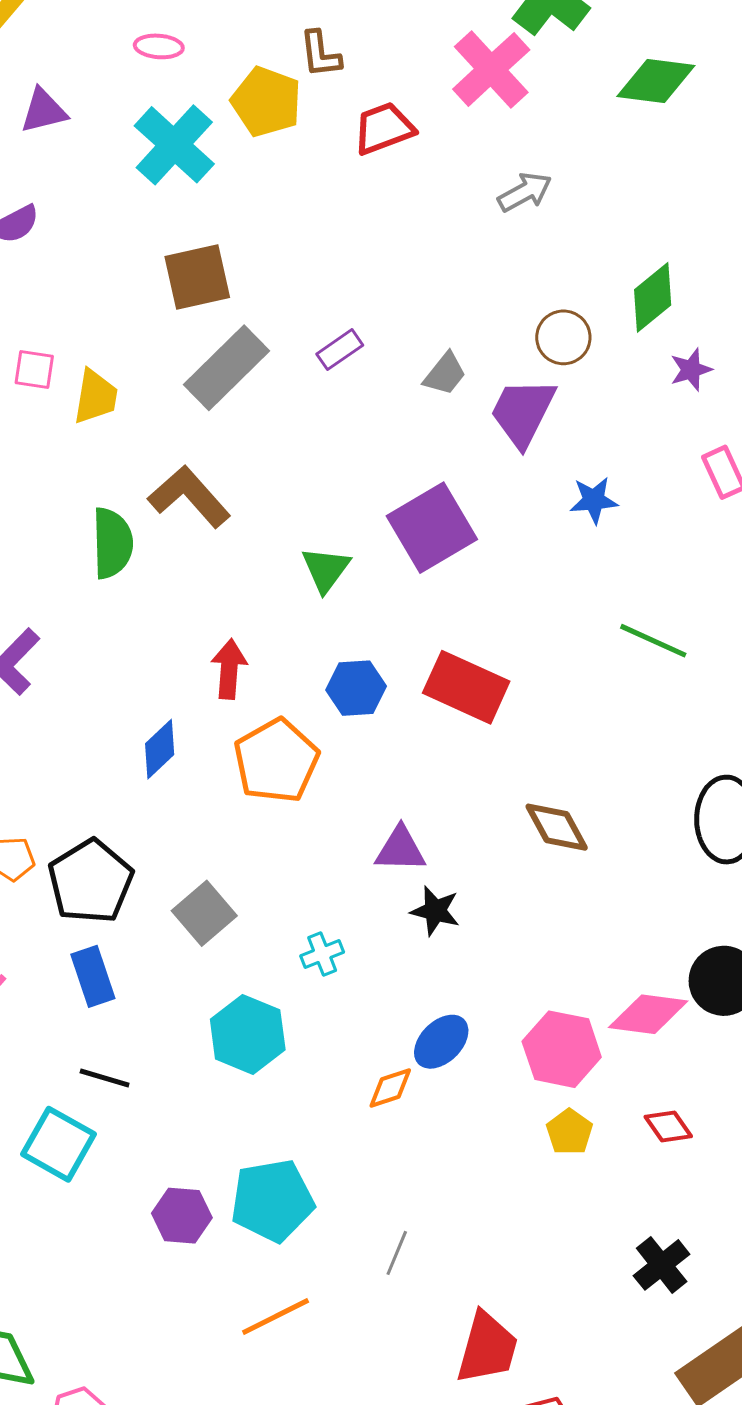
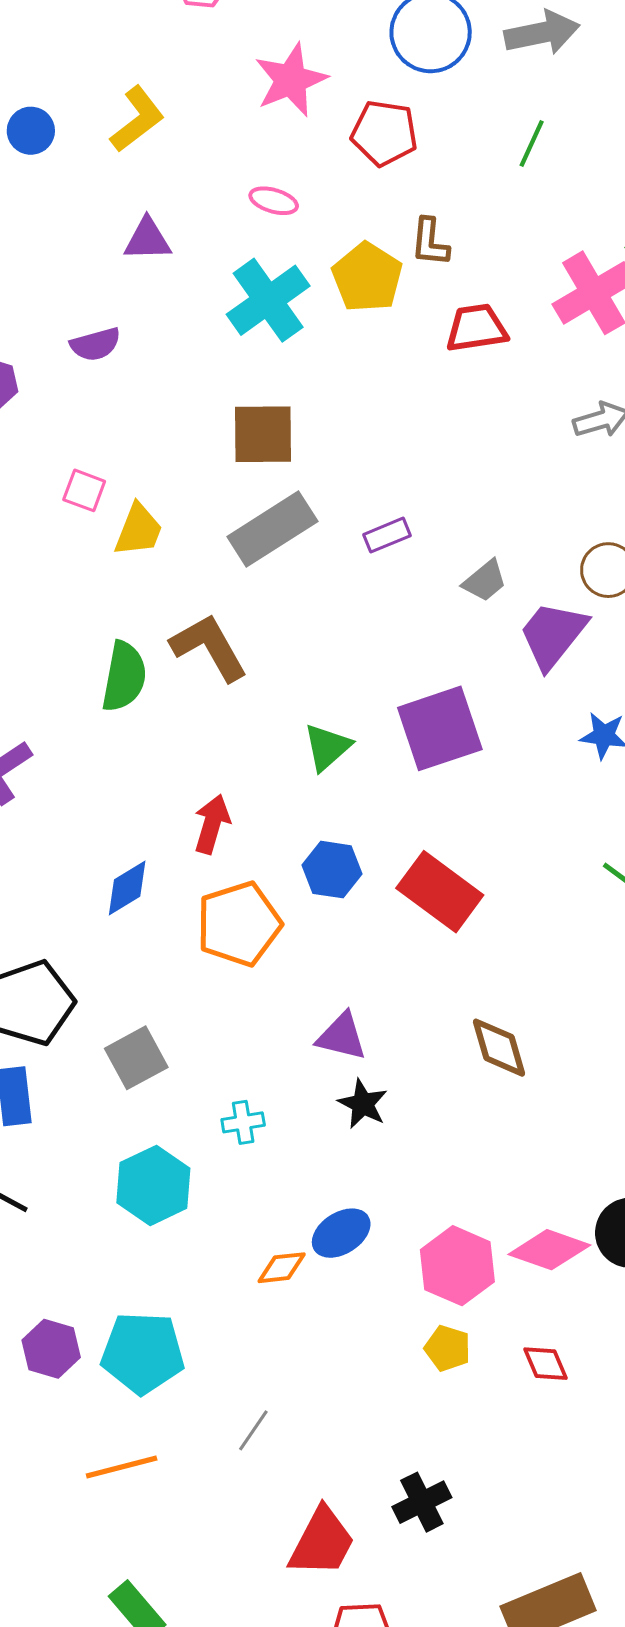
yellow pentagon: (569, 1132) -> (448, 1348), turned -30
black cross: (662, 1265) -> (422, 1502), moved

